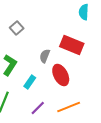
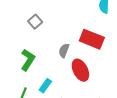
cyan rectangle: (30, 82) -> (45, 86), moved

